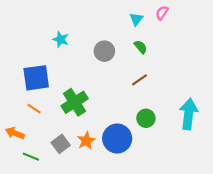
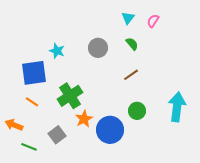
pink semicircle: (162, 13) -> (153, 21), moved
cyan star: (61, 39) -> (57, 51), moved
orange star: (86, 141) -> (84, 119), moved

